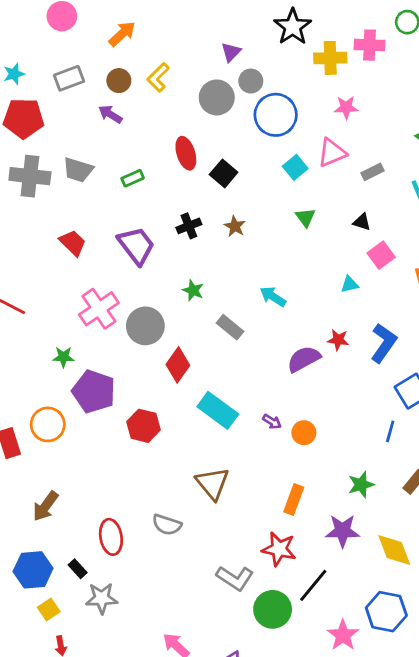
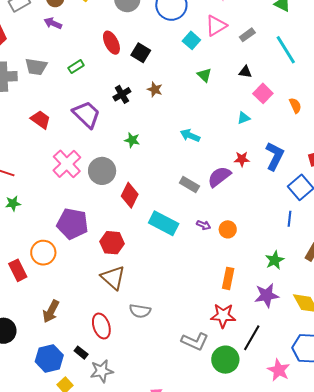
gray rectangle: (230, 327) -> (189, 184), moved
green star: (63, 357) -> (13, 203), moved
brown triangle: (212, 483) -> (113, 278), moved

